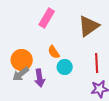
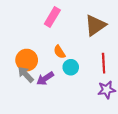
gray arrow: (21, 74) -> (26, 74), turned 84
purple arrow: (40, 78) -> (45, 79), turned 66

